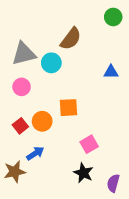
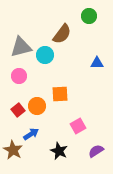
green circle: (113, 17) -> (89, 16), moved
brown star: (15, 172) -> (13, 150), turned -30
black star: (83, 173) -> (59, 151), moved
purple semicircle: (113, 183) -> (96, 151), moved, turned 42

